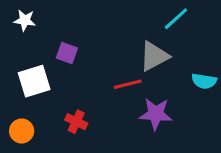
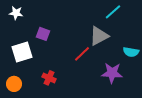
red line: (128, 84) -> (82, 54), turned -30
purple star: (156, 114) -> (112, 73), moved

